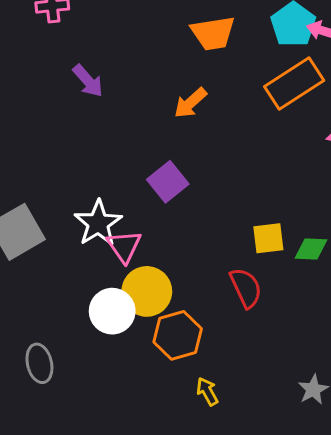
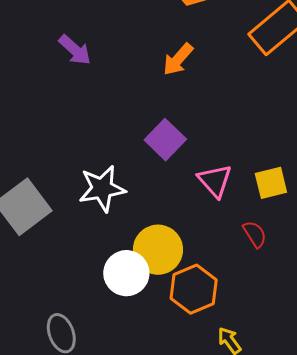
white star: (98, 223) -> (102, 189), turned 30
pink triangle: (124, 246) -> (215, 181), moved
red semicircle: (246, 288) -> (255, 234), size x0.7

